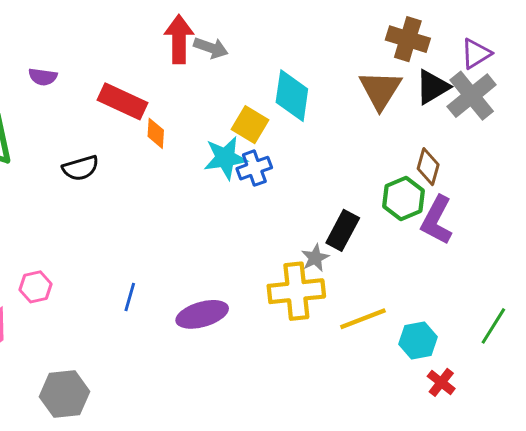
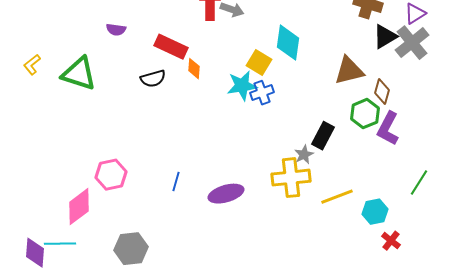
brown triangle: (380, 90) -> (349, 71), moved, turned 44
black semicircle: (80, 168) -> (153, 79), moved
pink hexagon: (36, 287) -> (111, 175), size x1.4
green line: (493, 326) -> (419, 183), moved

